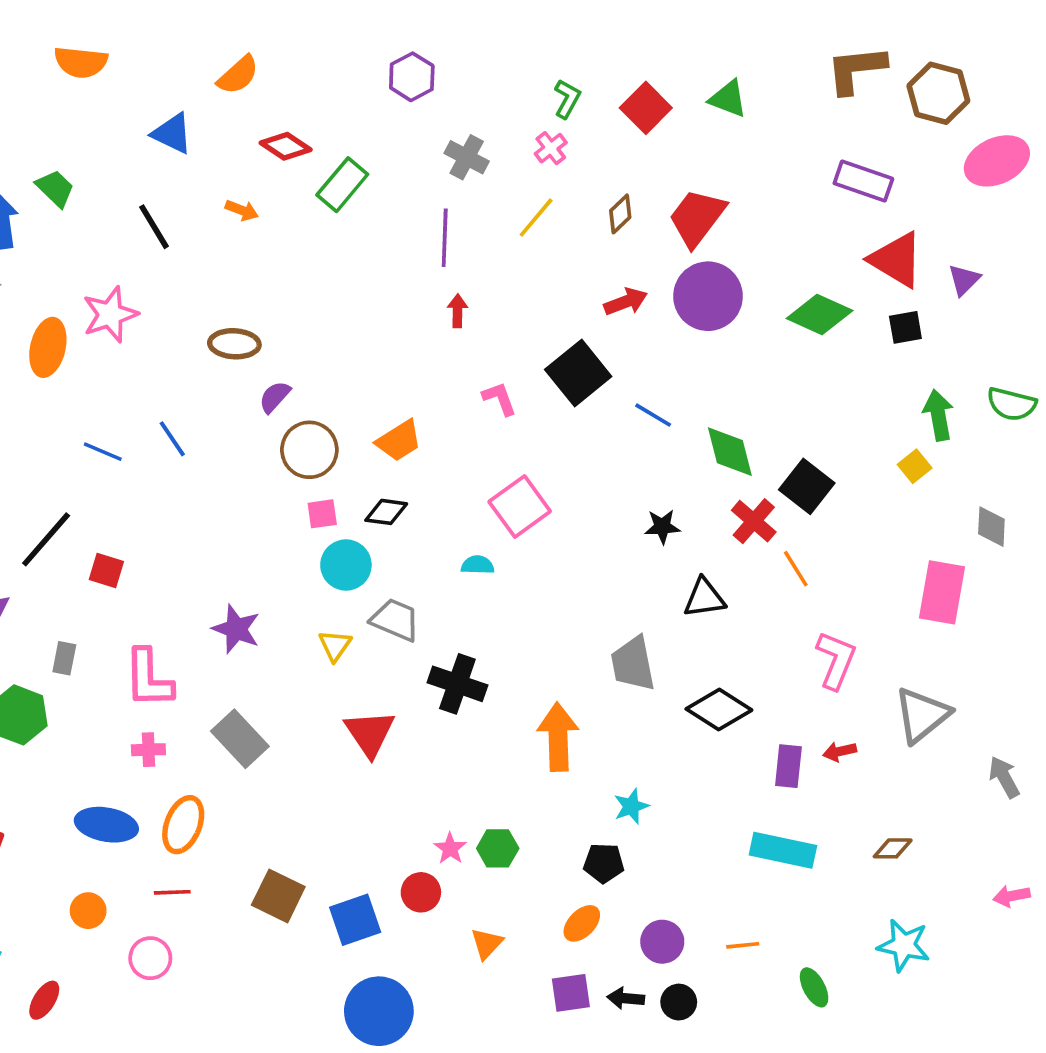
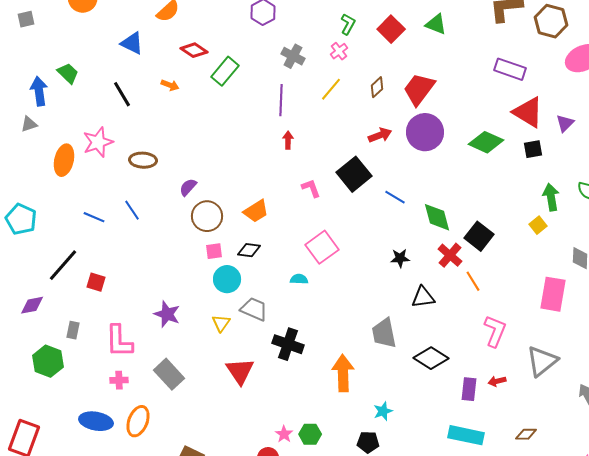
brown ellipse: (234, 344) -> (143, 160), moved

